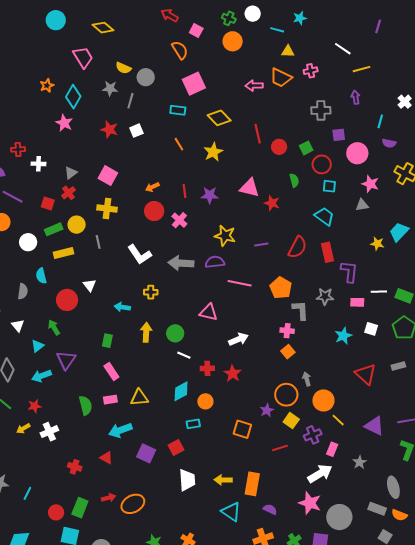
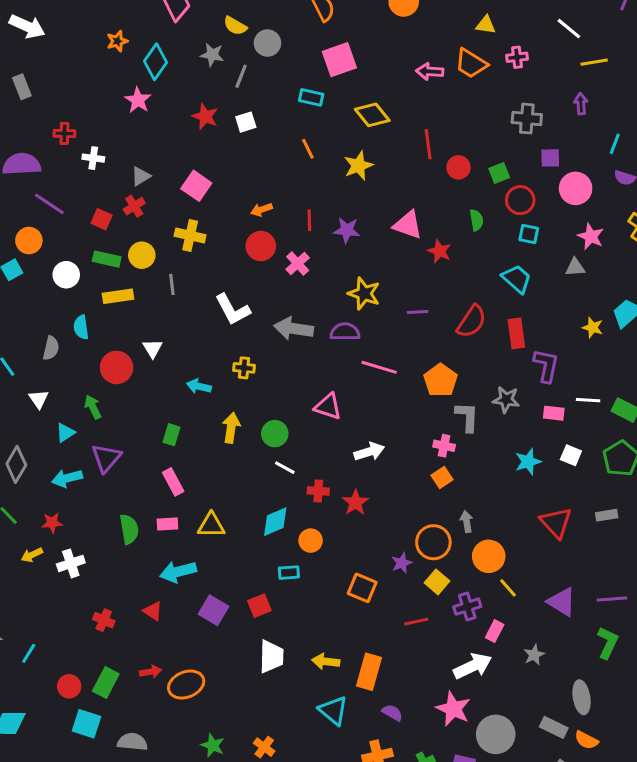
green rectangle: (54, 229) -> (107, 259), turned 30

